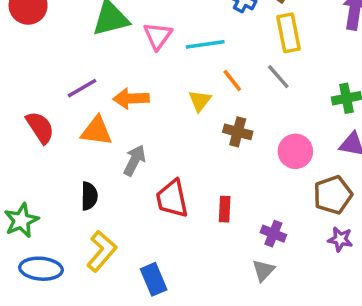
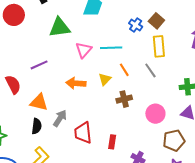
pink triangle: (158, 36) -> (84, 50), moved
orange arrow: (131, 99) -> (76, 83), moved
orange triangle: (97, 131) -> (39, 102), moved
brown cross: (238, 132) -> (124, 99), turned -35
gray arrow: (134, 160) -> (60, 118), moved

